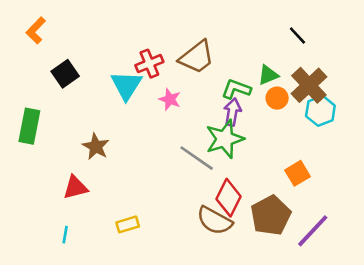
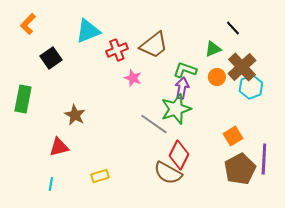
green triangle: (268, 75) -> (213, 49), moved
cyan triangle: (126, 85) -> (88, 31), moved, turned 36
brown pentagon: (271, 215) -> (240, 169), moved
purple line: (313, 231) -> (264, 159), moved, turned -40

